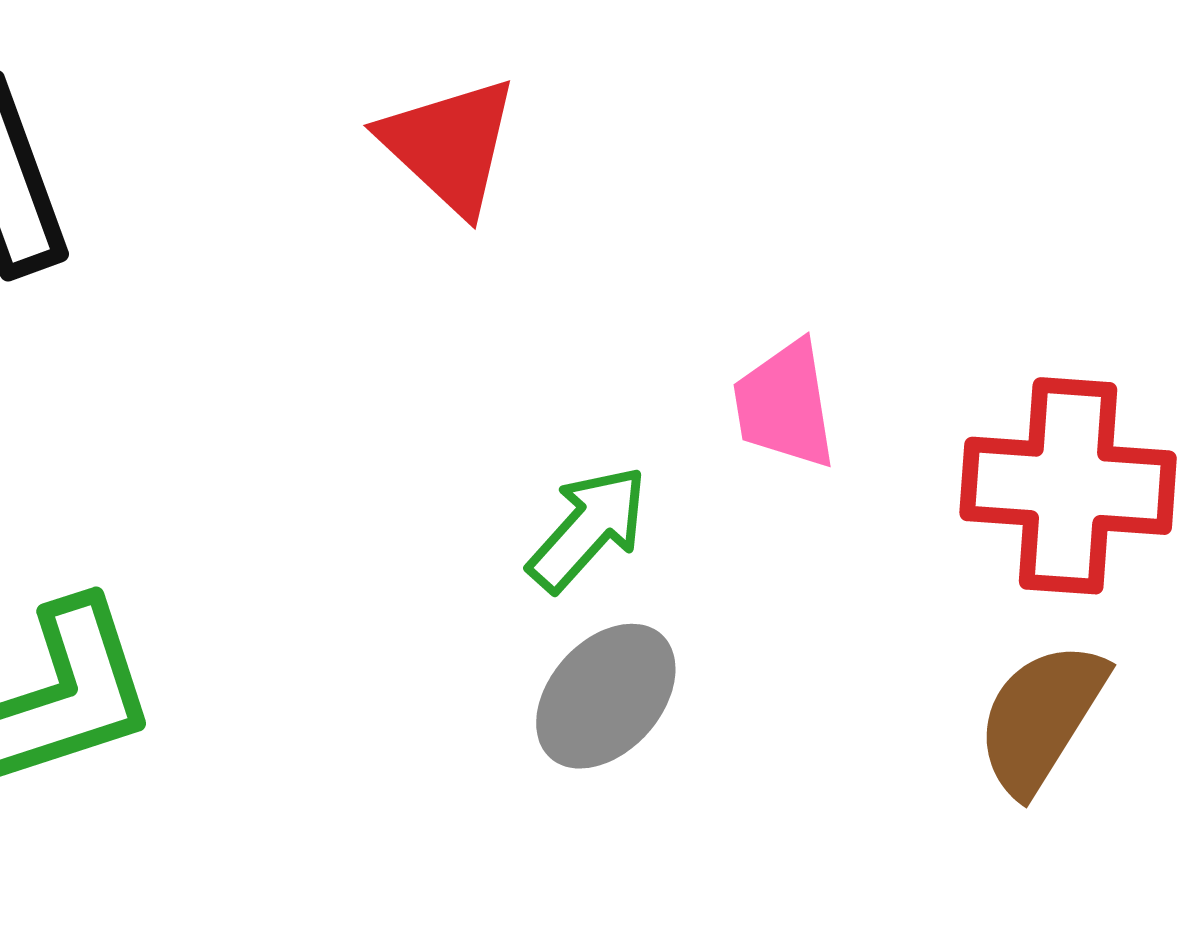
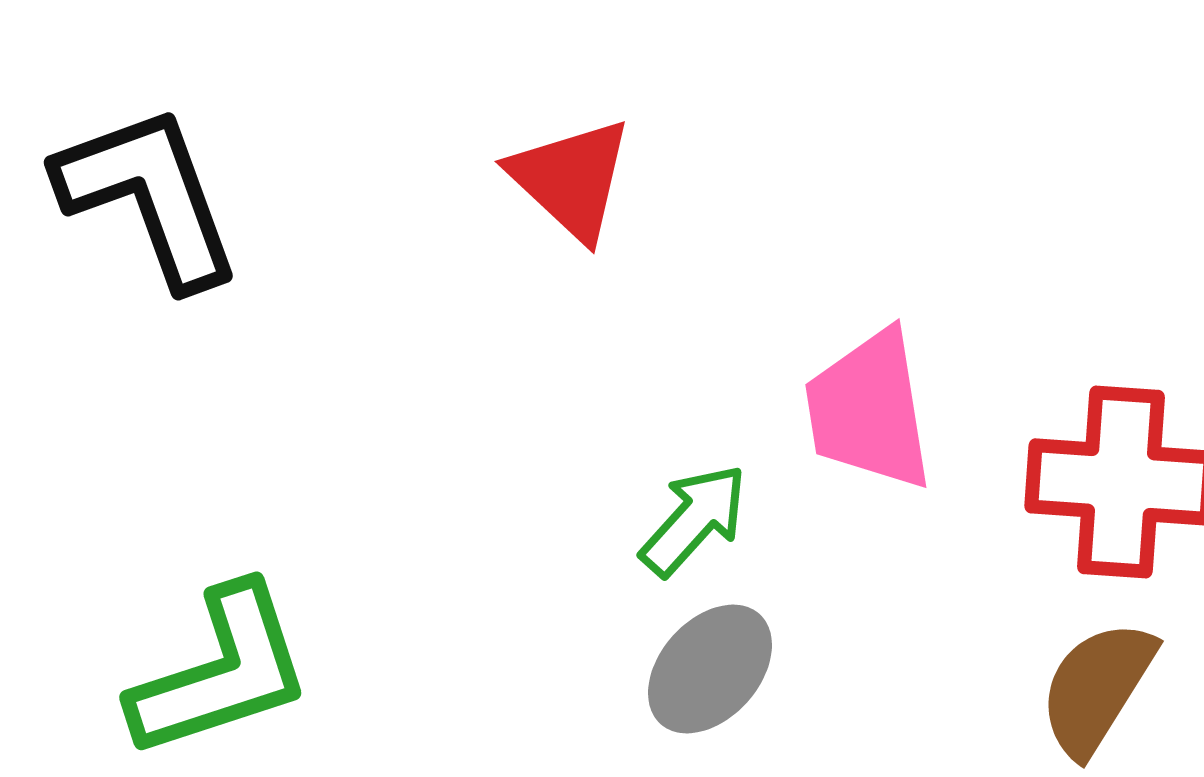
pink trapezoid: (785, 405) -> (869, 410), size x1.4

